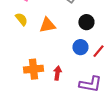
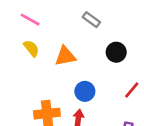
blue circle: (80, 47) -> (85, 91), moved

